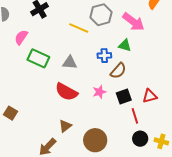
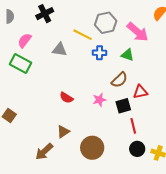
blue cross: (104, 56) -> (100, 53), moved
green rectangle: (38, 58) -> (20, 63), moved
gray triangle: (70, 63) -> (60, 50), moved
red semicircle: (66, 92) -> (66, 98), size x0.6
red triangle: (150, 96) -> (140, 92), moved

